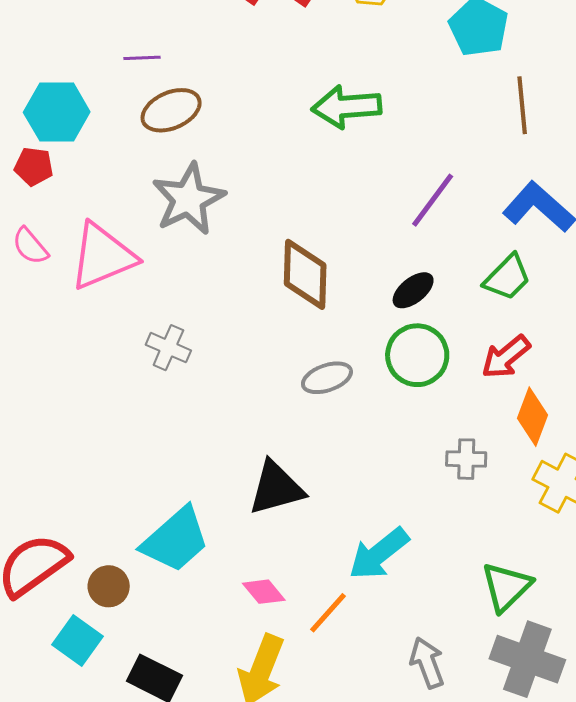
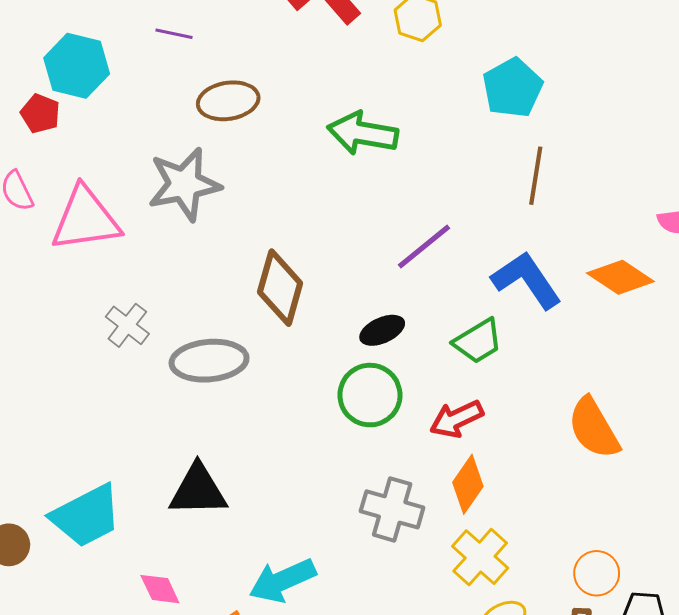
brown ellipse: (171, 110) -> (228, 101), moved
gray ellipse: (327, 378) -> (209, 361), moved, size x1.5
gray cross: (466, 459) -> (392, 509), size x1.5

